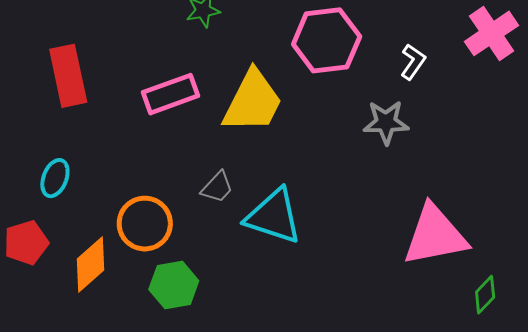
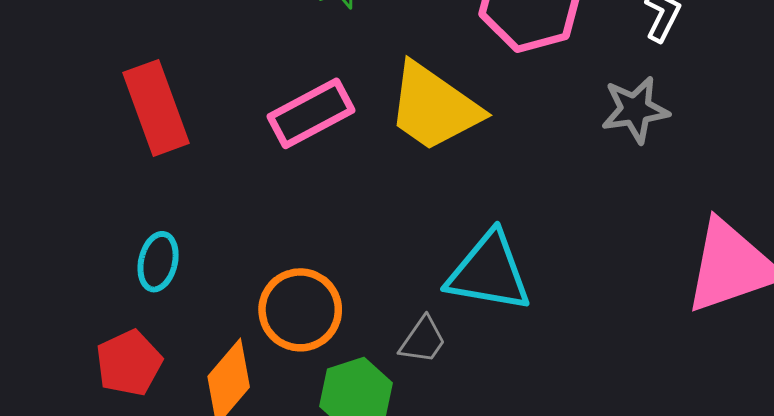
yellow trapezoid: (253, 102) -> (434, 107), turned 106
gray trapezoid: (217, 187) -> (423, 340), moved

